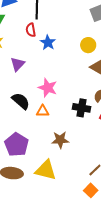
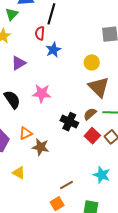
pink star: (48, 88) -> (42, 93), turned -30
orange triangle: (43, 111) -> (26, 133), moved, turned -40
yellow triangle: (46, 170) -> (19, 173), size x0.6

